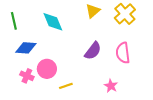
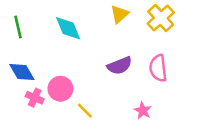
blue diamond: (26, 48) -> (22, 72), moved, turned 55
purple semicircle: (93, 51) -> (120, 66), turned 30
yellow line: (66, 86) -> (85, 111), turned 64

